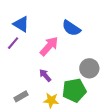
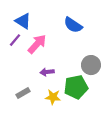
pink arrow: (49, 46) -> (37, 44), moved
purple arrow: (45, 75) -> (47, 72), turned -56

